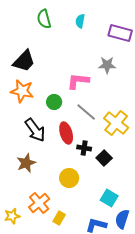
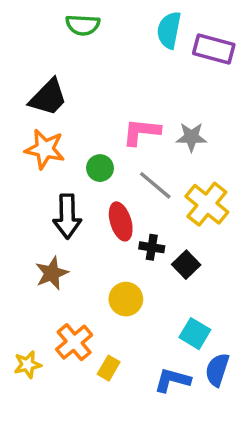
green semicircle: (44, 19) -> (83, 25), turned -72
cyan semicircle: (80, 21) -> (169, 30), moved, size x1.5
gray star: (107, 65) -> (191, 137), moved
black arrow: (35, 130) -> (67, 216), turned 35

